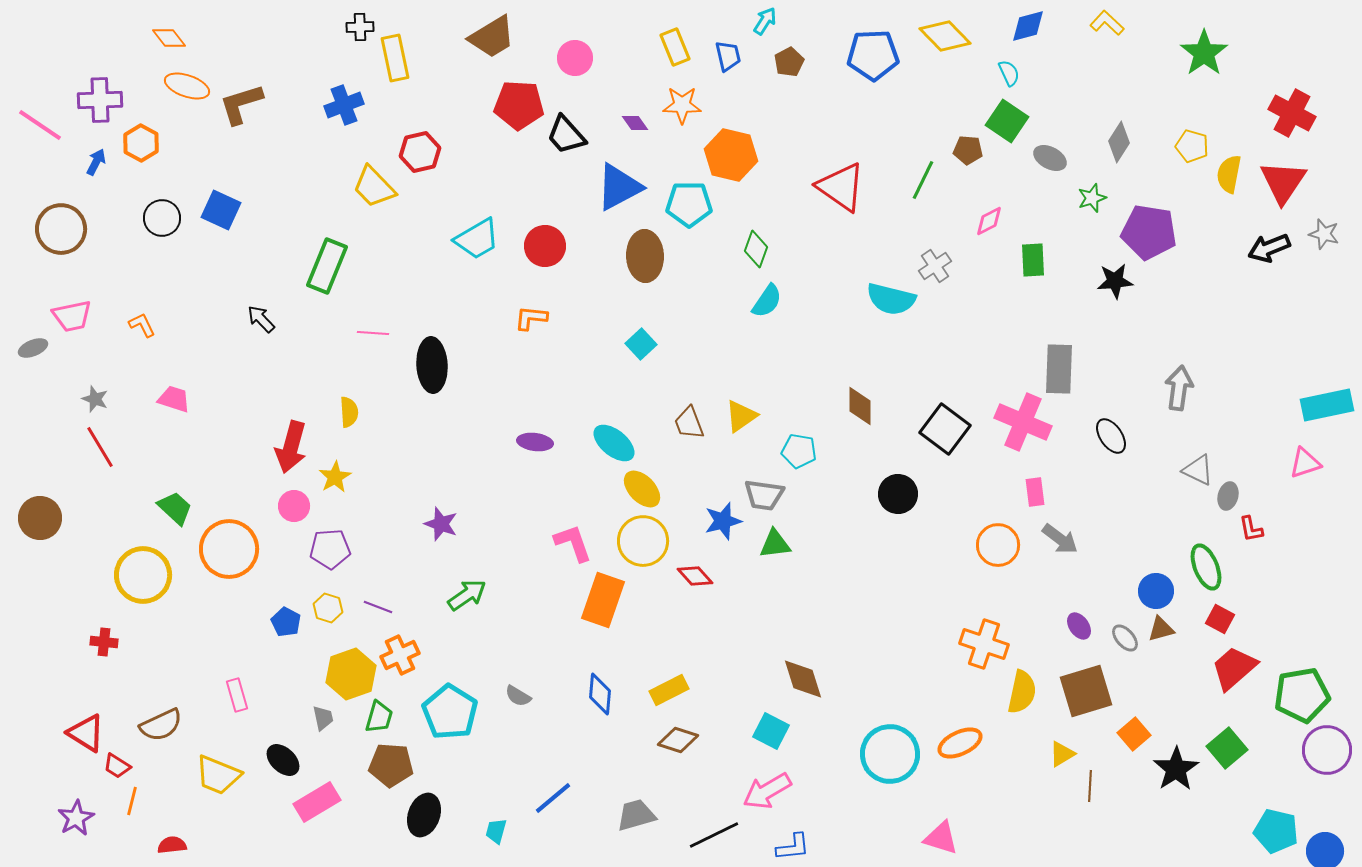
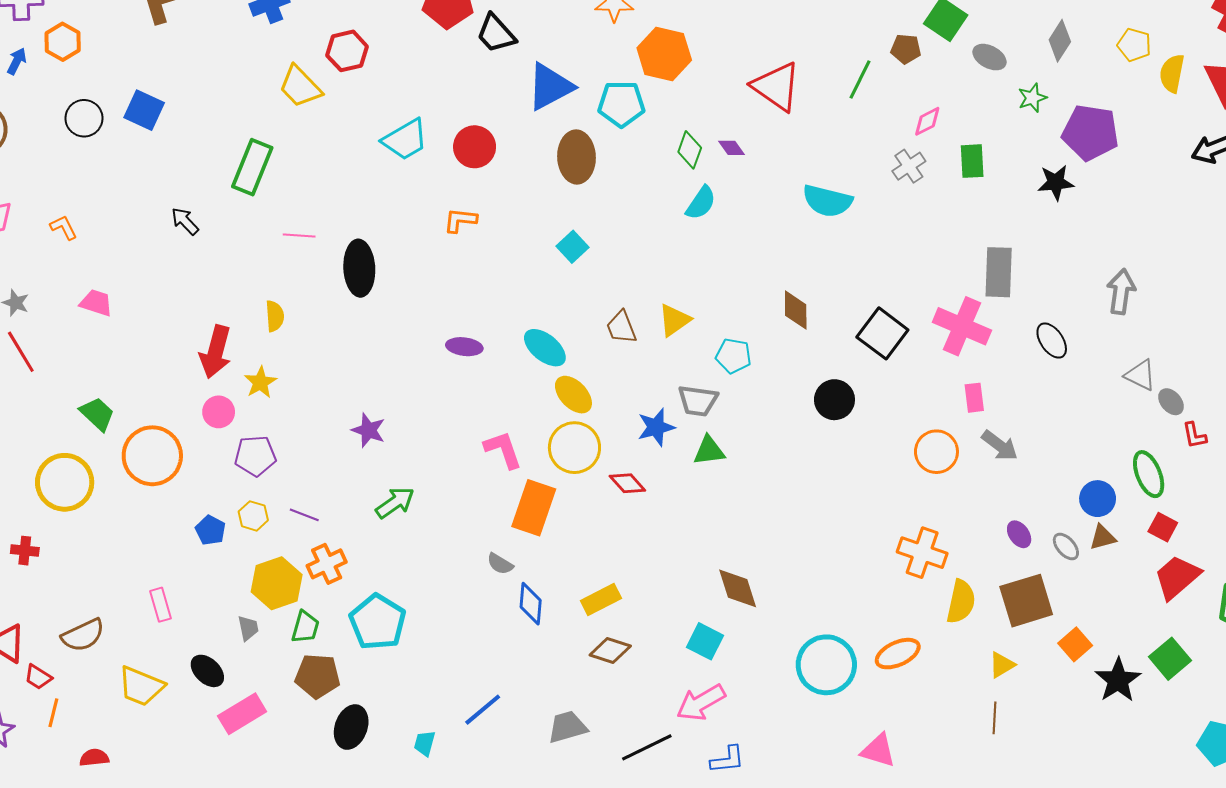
purple diamond: (635, 123) -> (731, 148), moved
gray cross: (935, 266) -> (909, 166), moved
gray ellipse: (1228, 496) -> (1171, 402), turned -56
gray semicircle: (518, 696) -> (500, 564), moved
brown line: (1090, 786) -> (995, 718), moved

